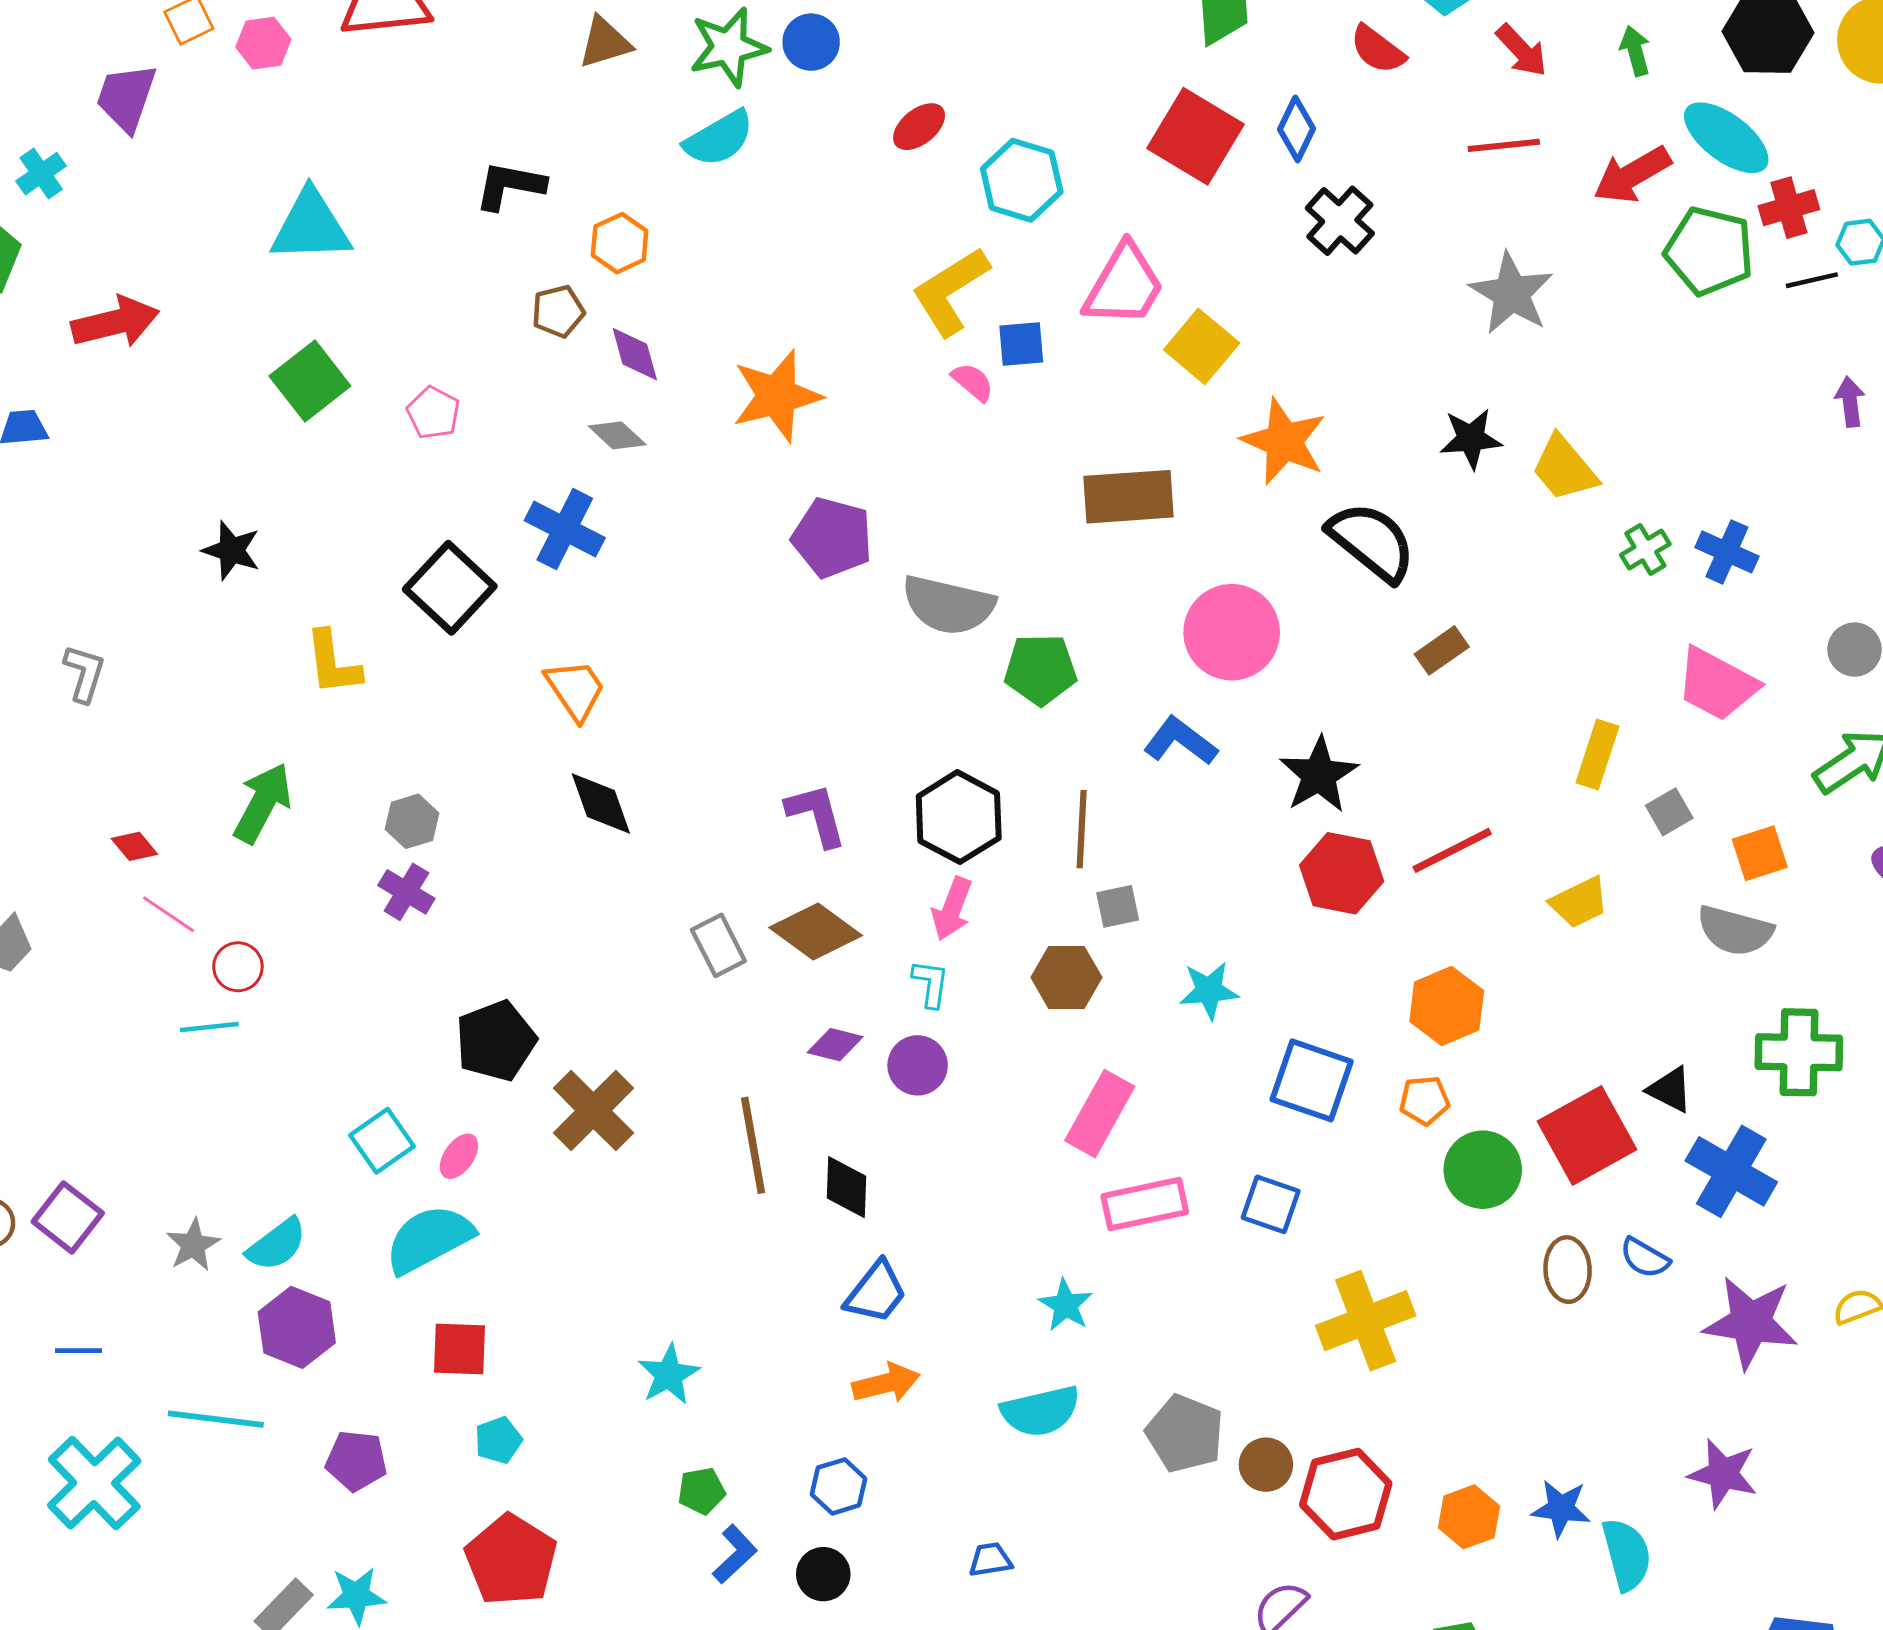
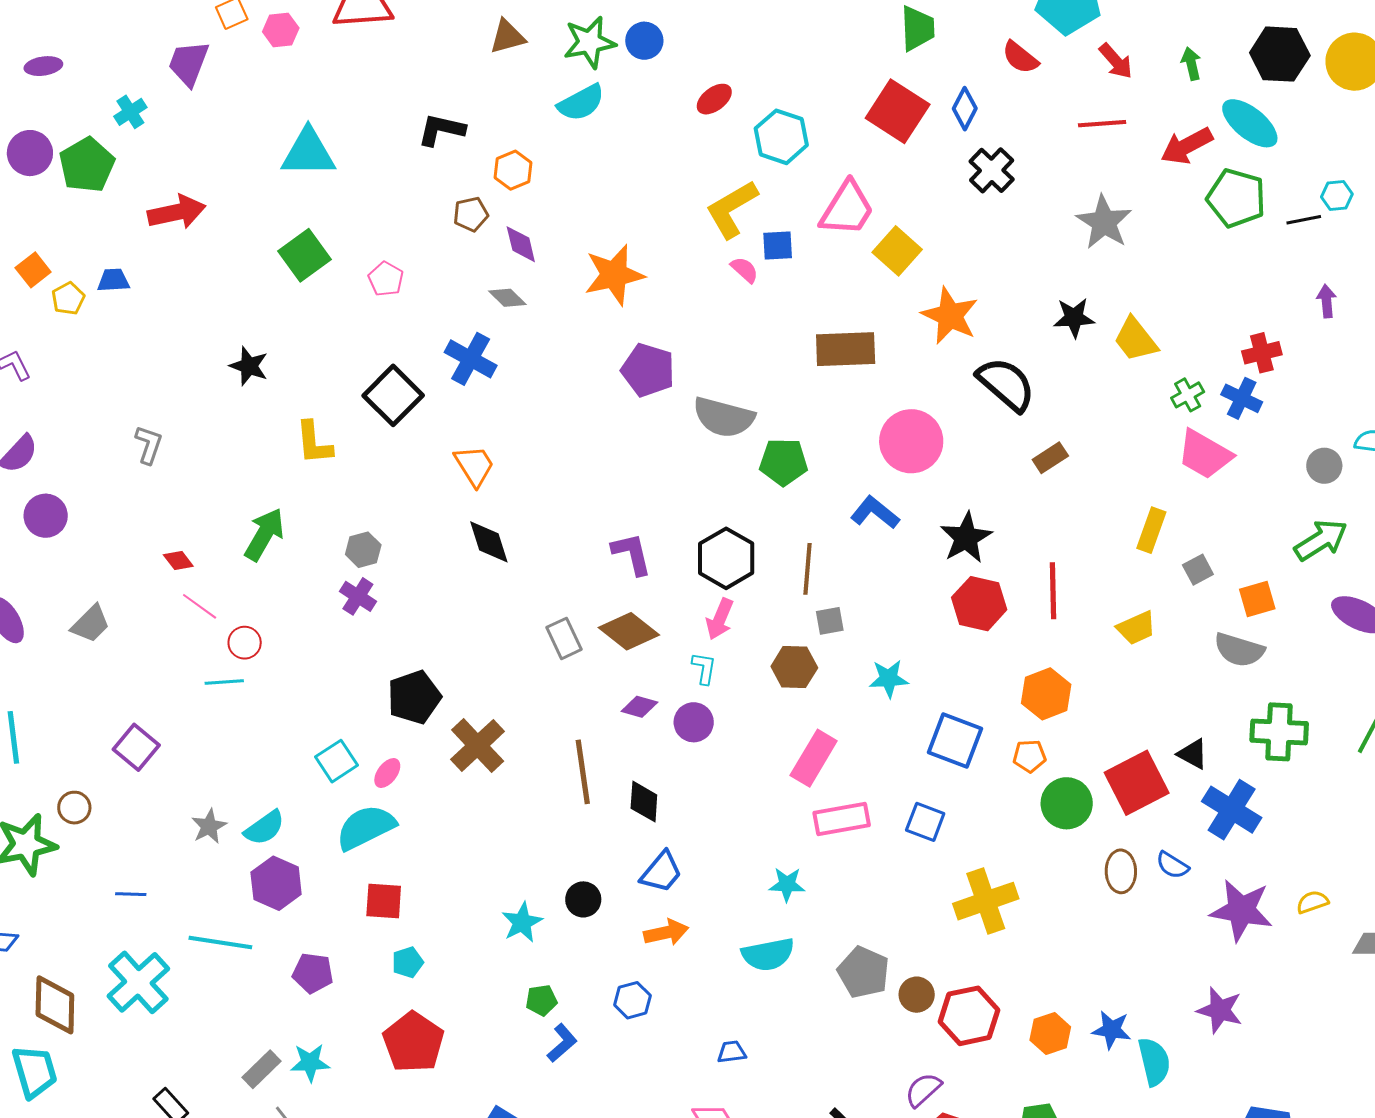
red cross: (1789, 208) -> (1262, 353), moved
pink trapezoid: (1717, 684) -> (1205, 454), moved
red line: (1452, 850) -> (1053, 591), turned -66
purple square: (68, 1217) -> (136, 747), moved
cyan star: (1066, 1305) -> (787, 884), turned -30
black circle: (823, 1574) -> (583, 899), moved

